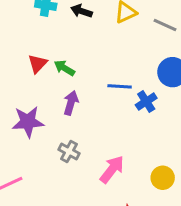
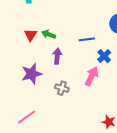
blue cross: (146, 101) -> (104, 56), moved
pink arrow: (112, 169) -> (92, 76), moved

